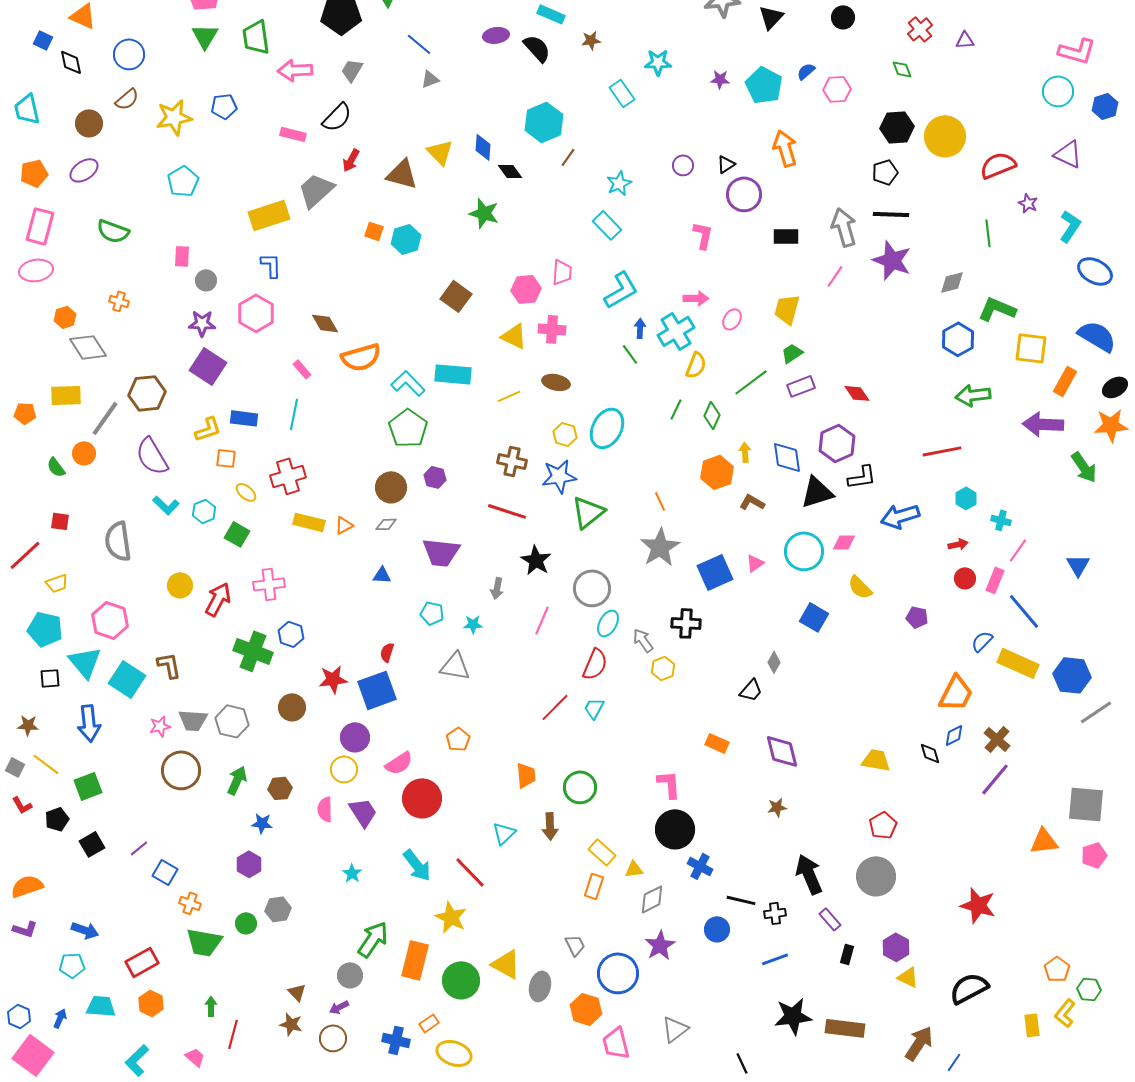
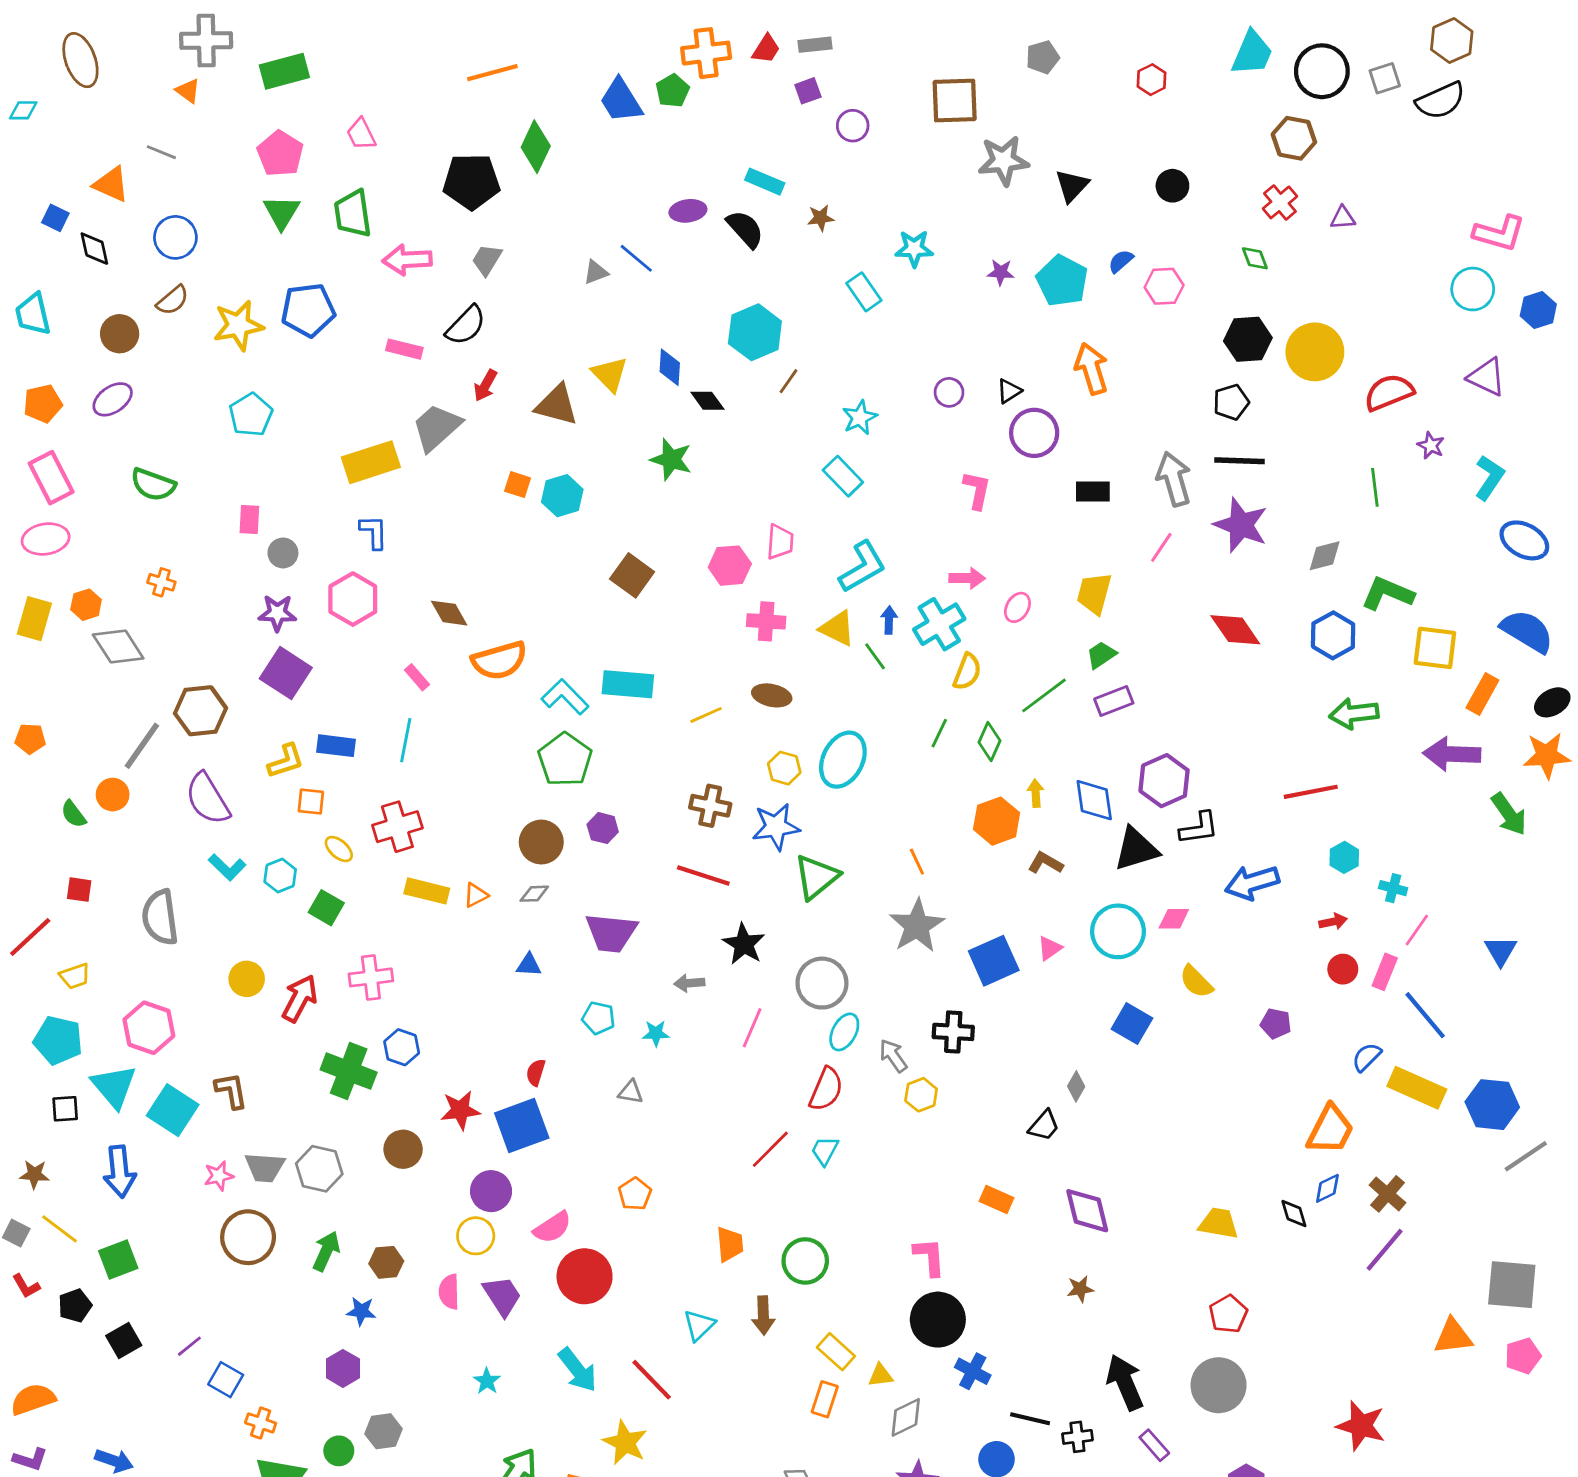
blue line: (419, 44) -> (636, 258), moved
blue pentagon: (224, 106) -> (308, 310), size x1.5
pink rectangle: (40, 226) -> (51, 478), turned -42
yellow triangle: (514, 336) -> (837, 628), moved
red diamond: (857, 393) -> (1235, 630), moved, size x1.4
yellow rectangle: (66, 395) -> (34, 619), moved, turned -72
gray arrow: (497, 588) -> (689, 983), turned 75
gray triangle: (455, 666) -> (631, 1092), size x0.6

